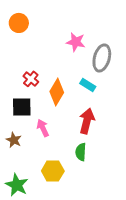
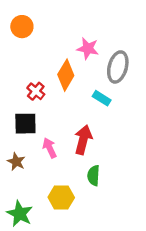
orange diamond: (57, 92) -> (66, 75), moved
red arrow: (87, 121) -> (83, 140), moved

